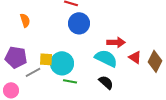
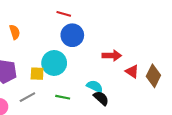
cyan semicircle: (106, 58) -> (95, 86), moved, size x0.7
cyan circle: (62, 63) -> (54, 63), moved
gray line: (33, 72) -> (27, 97), moved

